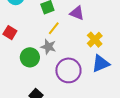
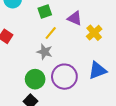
yellow cross: (95, 40) -> (94, 33), moved
green circle: (30, 57) -> (35, 79), moved

